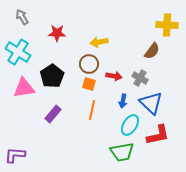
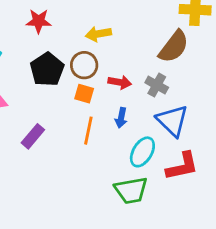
brown semicircle: (152, 51) -> (174, 47), size x1.4
black pentagon: (52, 76) -> (47, 69), moved
blue arrow: (123, 101) -> (121, 118), moved

